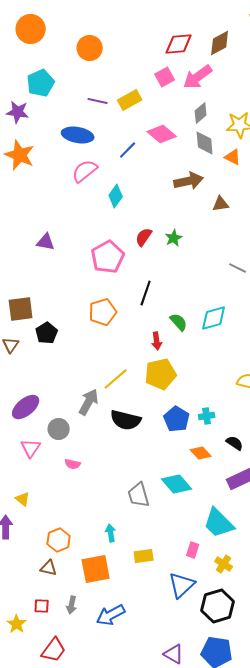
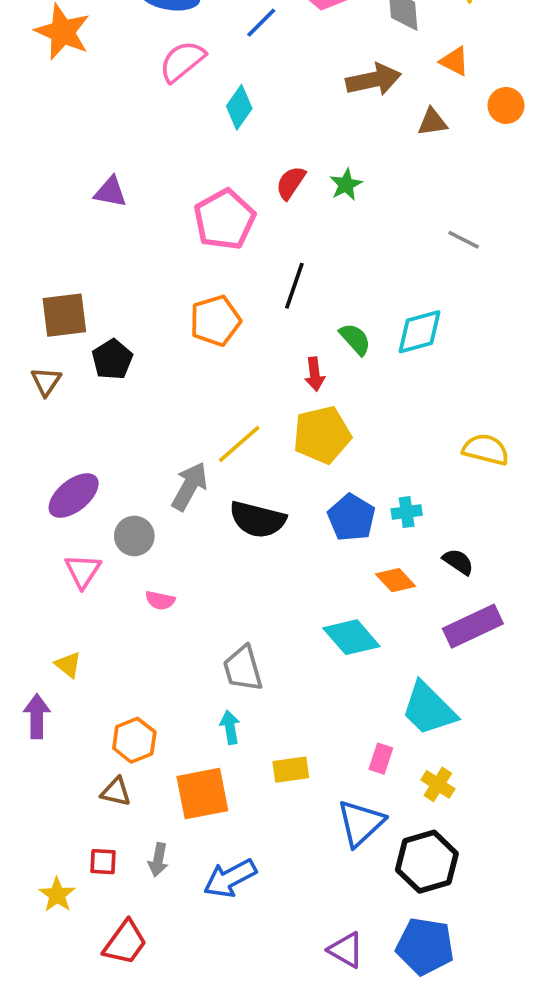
orange triangle: (233, 157) -> (454, 61), moved
gray trapezoid: (139, 495) -> (243, 668), moved

